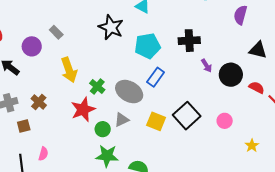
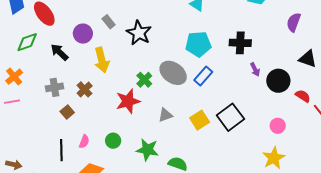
black star: (111, 27) -> (139, 33), moved
yellow arrow: (69, 70) -> (102, 60), moved
gray ellipse: (129, 92) -> (173, 73), moved
yellow square: (156, 121) -> (200, 120), turned 30
pink circle: (225, 121) -> (278, 126), moved
brown square: (24, 126) -> (67, 112), turned -32
green circle: (103, 129) -> (113, 141), moved
yellow star: (252, 146) -> (274, 158), moved, size x1.6

